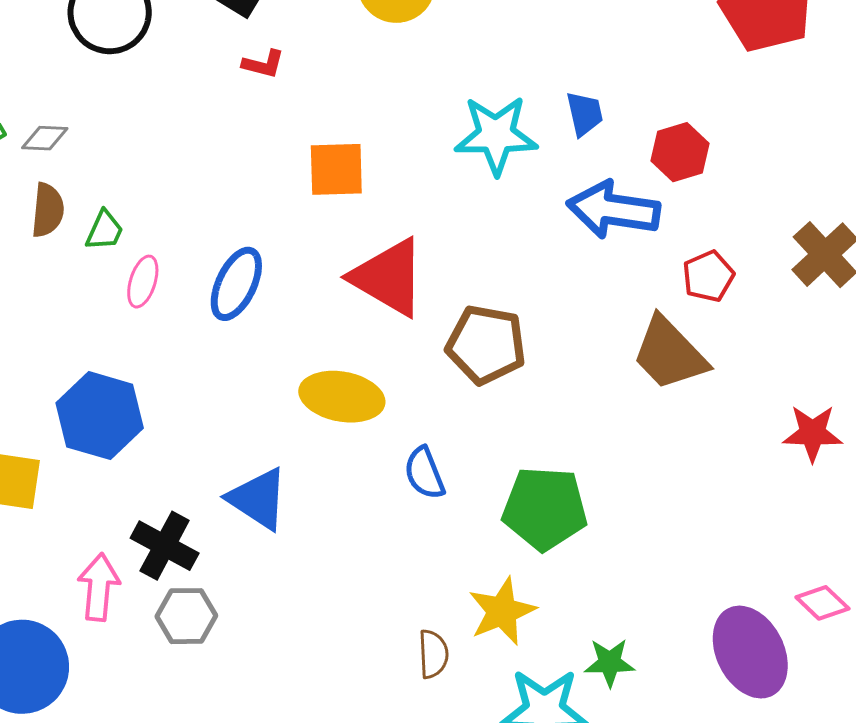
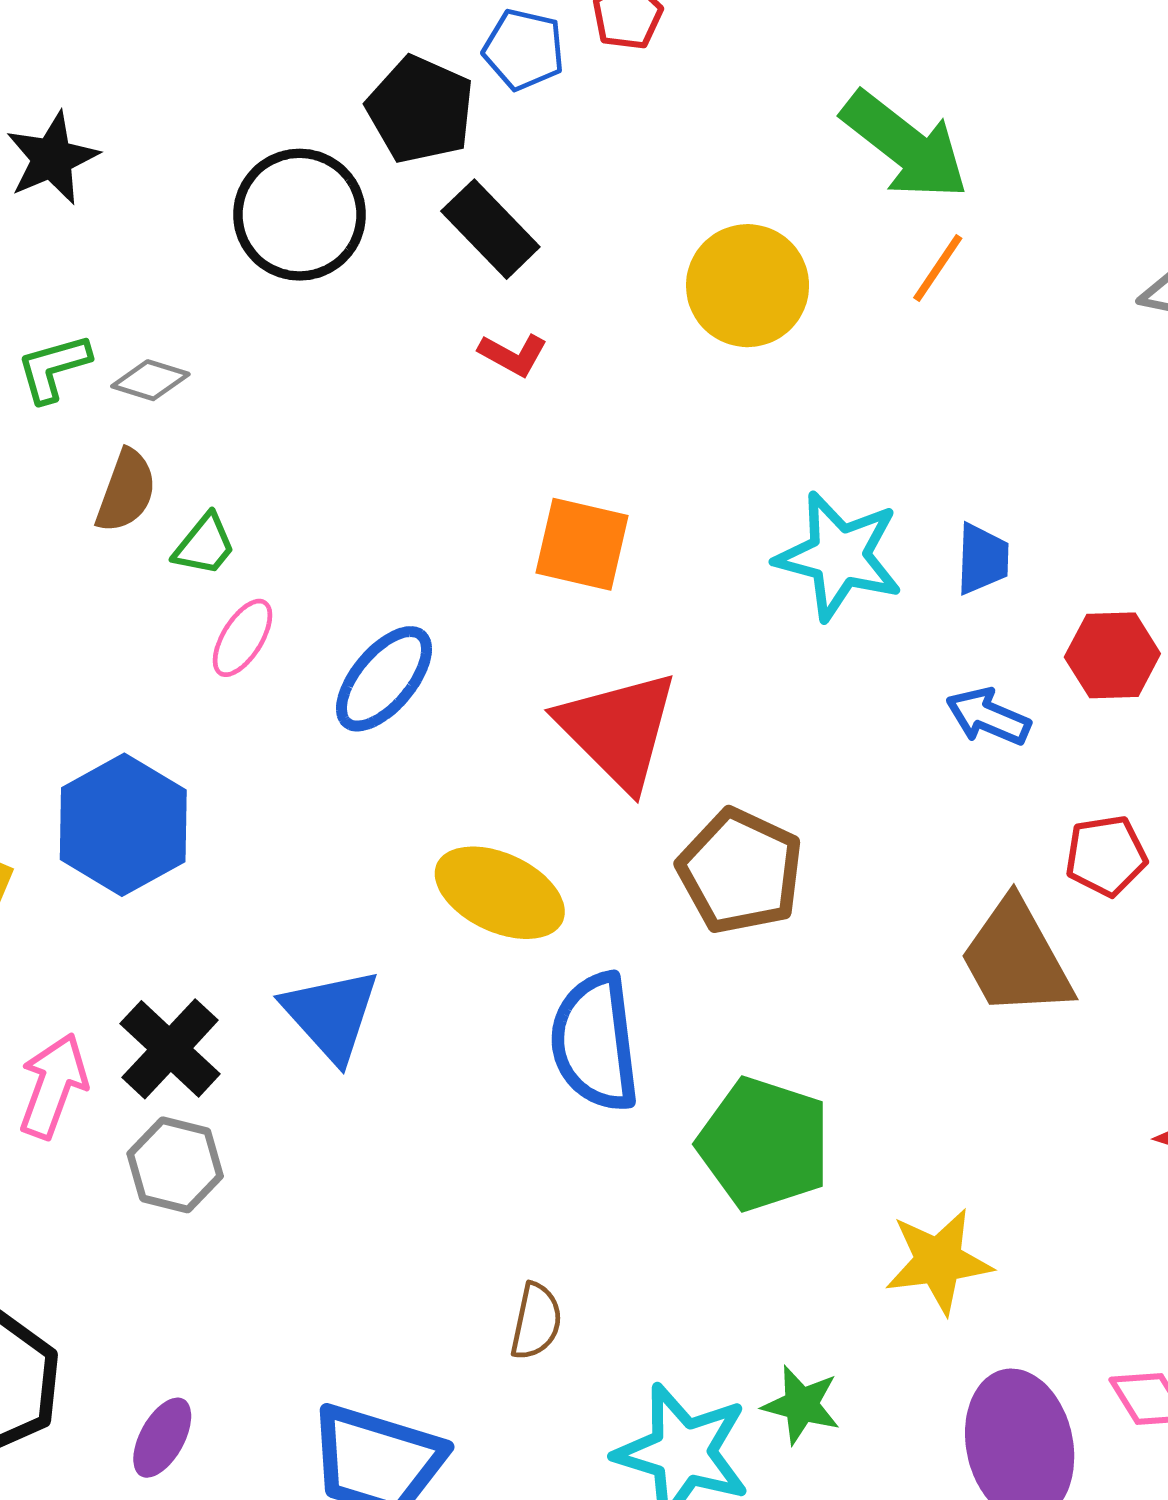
blue arrow: (614, 210) -> (988, 717), size x0.6
blue semicircle: (424, 473) -> (595, 1042), size x1.6
yellow star: (502, 611) -> (938, 1261), moved

